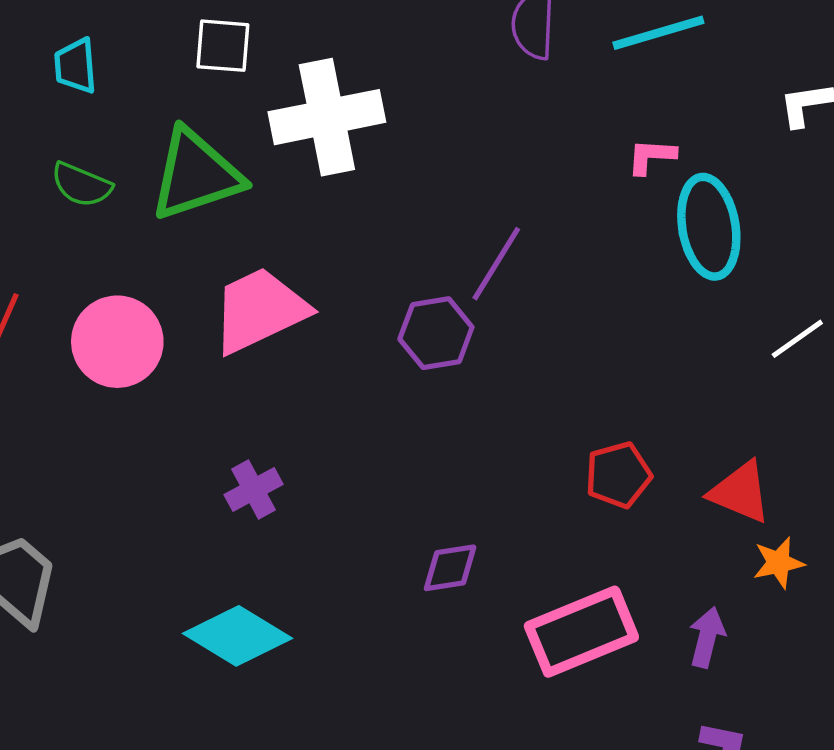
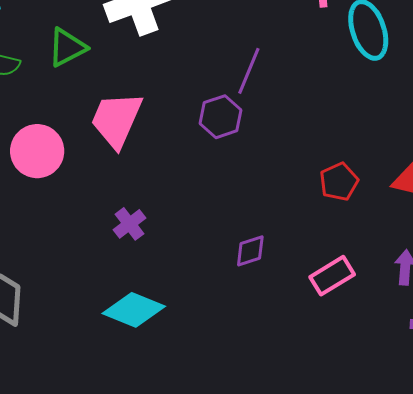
green triangle: (196, 175) -> (67, 47), size x0.7
pink trapezoid: (260, 310) -> (116, 120), turned -32
pink rectangle: (581, 632) -> (332, 276), size x0.7

